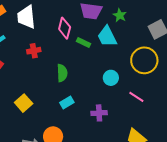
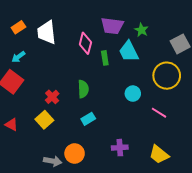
green rectangle: (84, 43) -> (105, 58), turned 56
red cross: (34, 51) -> (52, 97), moved, turned -32
purple cross: (99, 113) -> (120, 148), moved

